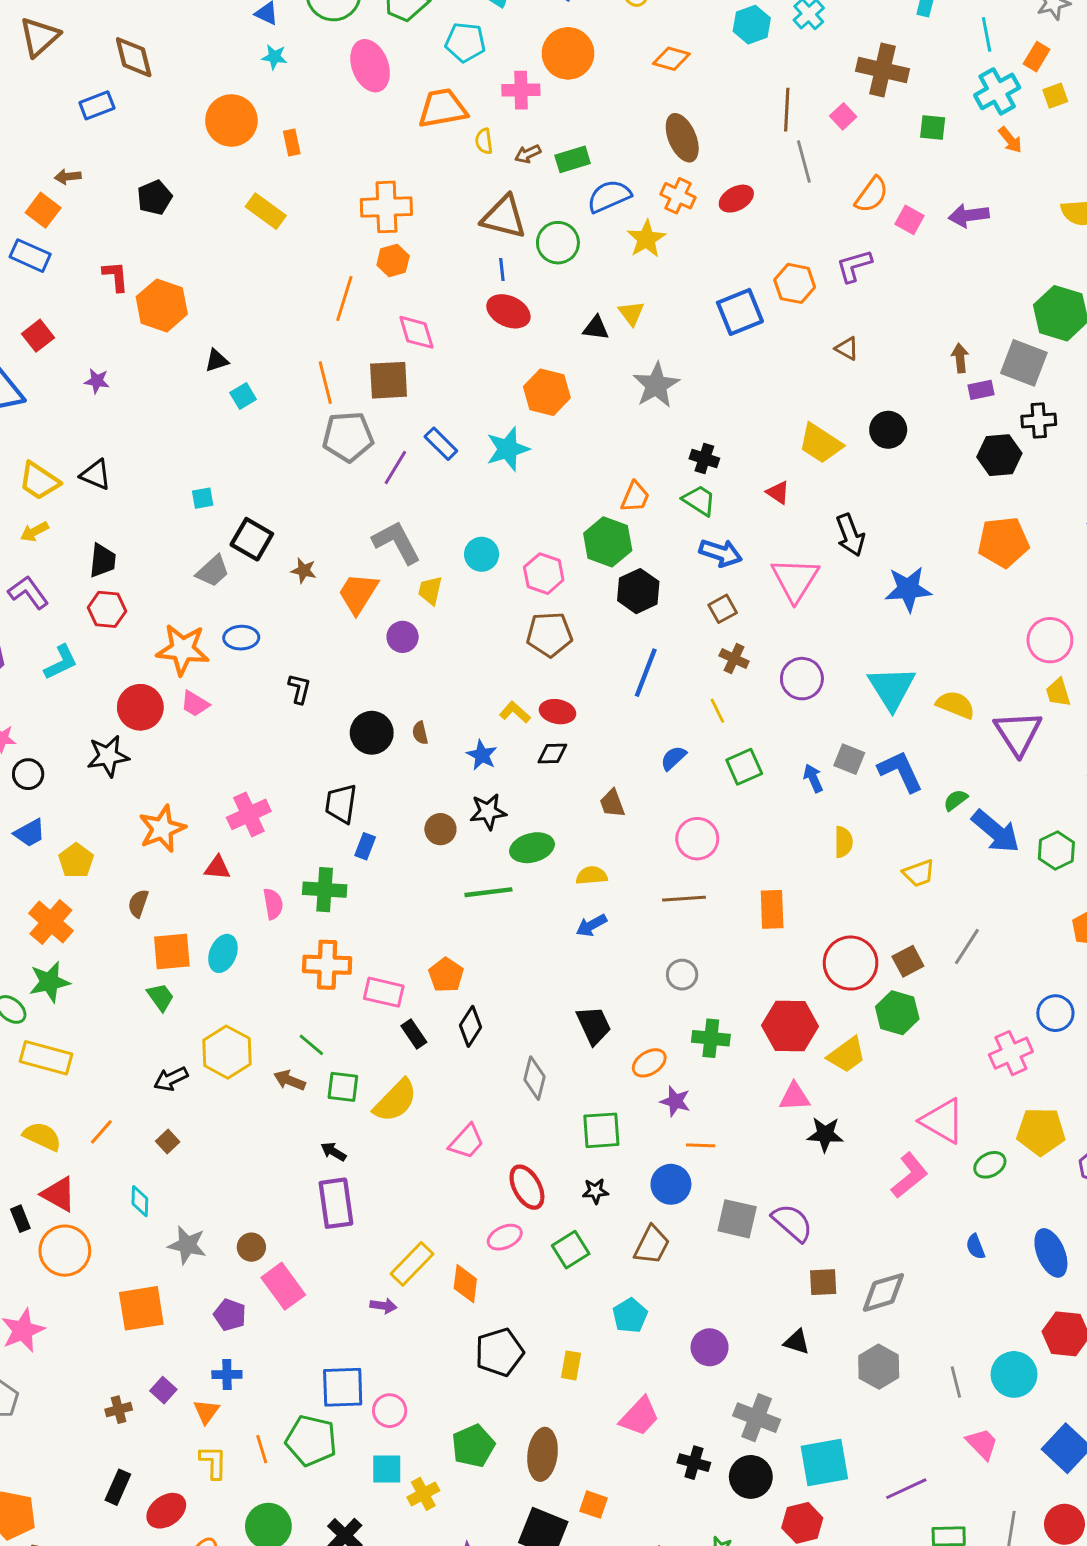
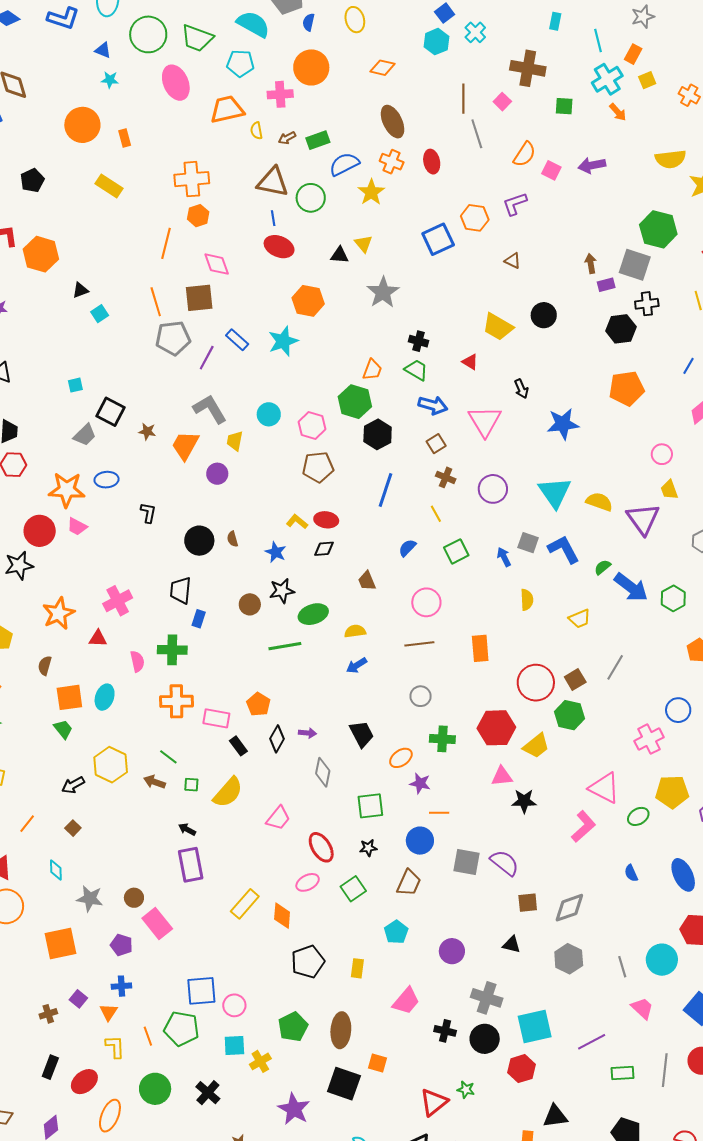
red ellipse: (736, 199) -> (432, 162), turned -70
black arrow: (850, 535) -> (521, 389), size x0.7
pink circle: (1050, 640) -> (662, 454), size x0.7
green square: (343, 1087) -> (191, 785), size x0.7
purple arrow: (383, 1306) -> (308, 733), moved

